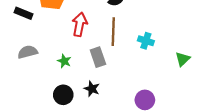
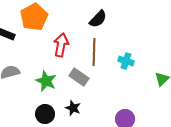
gray rectangle: (98, 57) -> (79, 77), turned -36
green star: (64, 61) -> (46, 81), size x1.5

